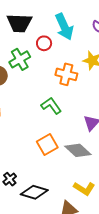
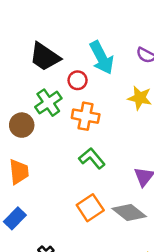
black trapezoid: (19, 23) -> (45, 57), turned 36
orange cross: (66, 74) -> (86, 116), moved

